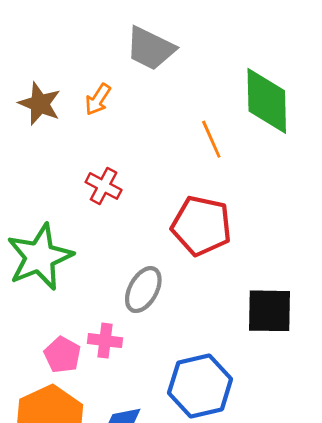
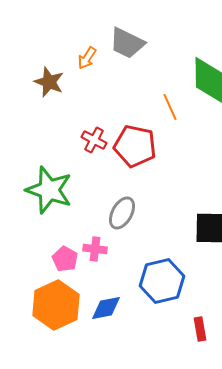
orange arrow: (98, 99) -> (87, 58), moved
red pentagon: (201, 226) -> (135, 146), moved
green star: (40, 257) -> (49, 190), turned -30

